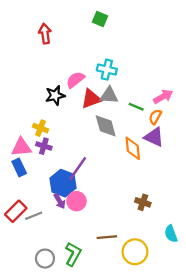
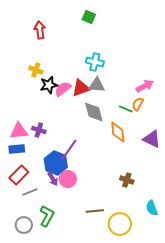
pink semicircle: (75, 80) -> (63, 89), moved
green line: (136, 107) -> (126, 109), moved
yellow cross: (40, 128) -> (36, 70), moved
purple triangle: (154, 137) -> (152, 139), moved
blue rectangle: (19, 167) -> (17, 149), turned -70
red rectangle: (16, 211) -> (19, 175), moved
green L-shape: (73, 254) -> (47, 216), moved
gray circle: (45, 259) -> (24, 225), moved

